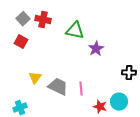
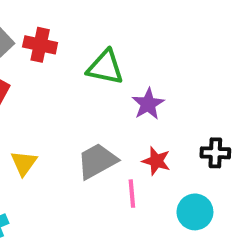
gray trapezoid: (58, 87) -> (97, 161), moved, turned -55
pink line: (81, 89) -> (132, 194), moved
red star: (100, 107) -> (156, 161), moved

